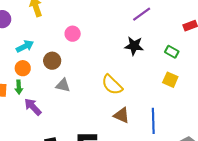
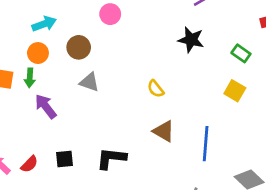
yellow semicircle: (112, 85) -> (156, 89), size x0.6

